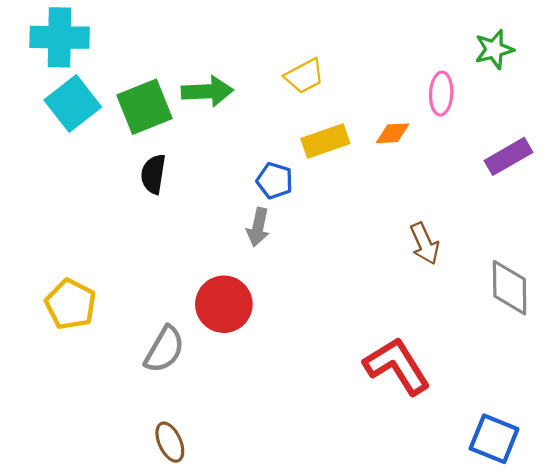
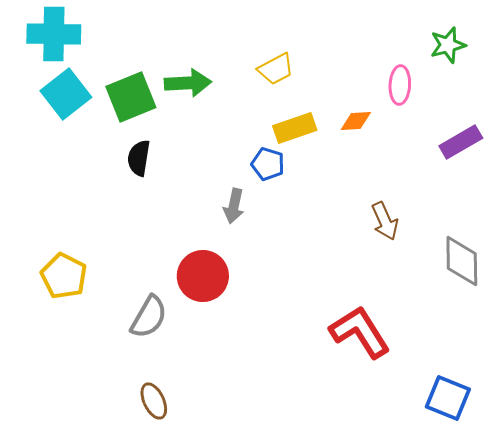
blue pentagon: (275, 181) -> (268, 164), moved

